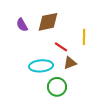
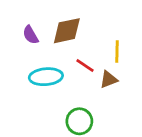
brown triangle: (70, 63) -> (109, 79), moved
cyan ellipse: (41, 66) -> (46, 77), moved

